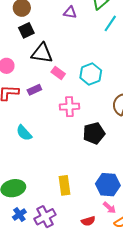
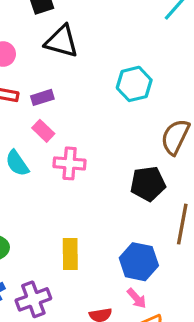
pink rectangle: (58, 73) -> (43, 131), moved
pink cross: (69, 107) -> (70, 163), moved
black pentagon: (94, 133) -> (148, 184), moved

